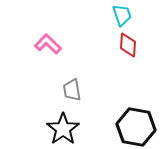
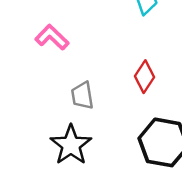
red diamond: (128, 45) -> (144, 77), moved, turned 30

